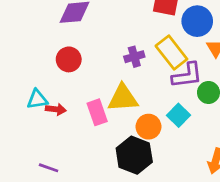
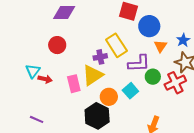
yellow rectangle: (171, 52) -> (116, 45), moved
purple cross: (134, 57) -> (100, 57), moved
yellow triangle: (123, 98) -> (93, 75), turned -35
cyan triangle: (37, 99) -> (33, 71), turned -49

